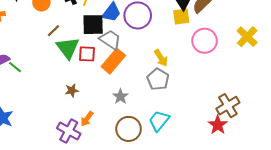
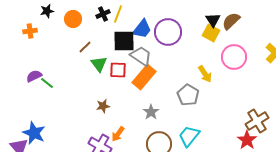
yellow square: (181, 16) -> (211, 33), turned 36
green triangle: (68, 48) -> (99, 64), size x0.7
yellow arrow: (161, 58) -> (205, 74), moved

